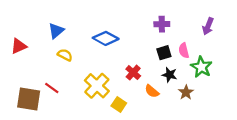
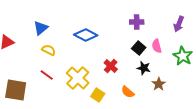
black square: (164, 53) -> (139, 48), turned -32
green star: (201, 67) -> (183, 56), moved
red line: (52, 88) -> (47, 75), moved
orange semicircle: (152, 91) -> (128, 92), moved

